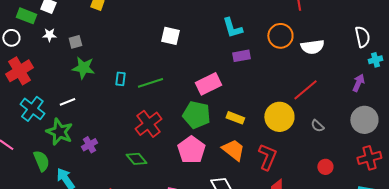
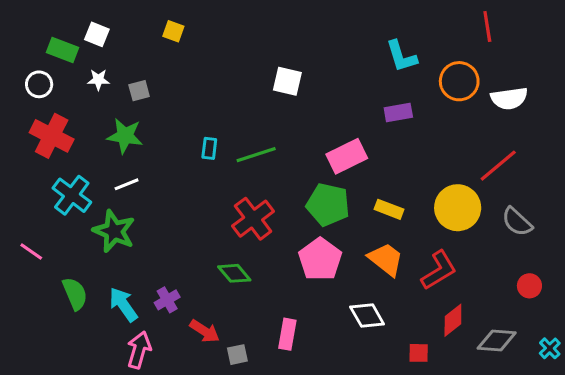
cyan L-shape: (232, 28) -> (401, 56), moved
green star: (83, 68) -> (125, 136), moved
red cross: (19, 71) -> (52, 136), turned -32
gray semicircle: (317, 126) -> (517, 222), size x1.5
purple cross: (89, 145) -> (167, 300), moved
red L-shape: (267, 157) -> (439, 270), turned 36
green semicircle: (41, 161) -> (75, 294), moved

